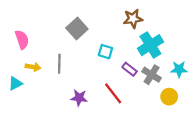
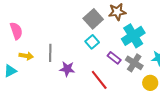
gray square: (77, 29) -> (93, 19), moved
cyan square: (105, 52) -> (92, 42), turned 32
purple star: (79, 98) -> (67, 69), moved

